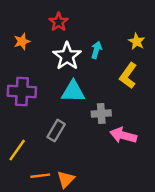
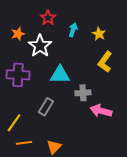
yellow star: (137, 41) -> (99, 34), moved
cyan arrow: (96, 50) -> (73, 30), moved
white star: (67, 56) -> (40, 46), moved
orange line: (40, 176) -> (24, 143), moved

